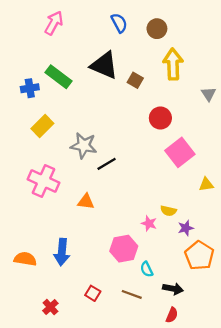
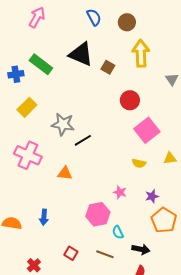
yellow semicircle: (168, 211) -> (139, 163), moved
blue arrow: (62, 252) -> (44, 217), size x0.7

